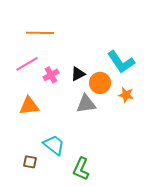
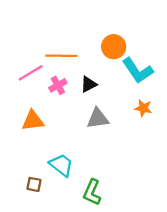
orange line: (40, 33) -> (61, 56), moved
orange circle: (100, 83) -> (114, 47), moved

